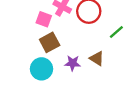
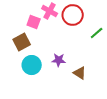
brown square: (50, 42) -> (22, 42), moved
brown triangle: (97, 59) -> (80, 73), moved

